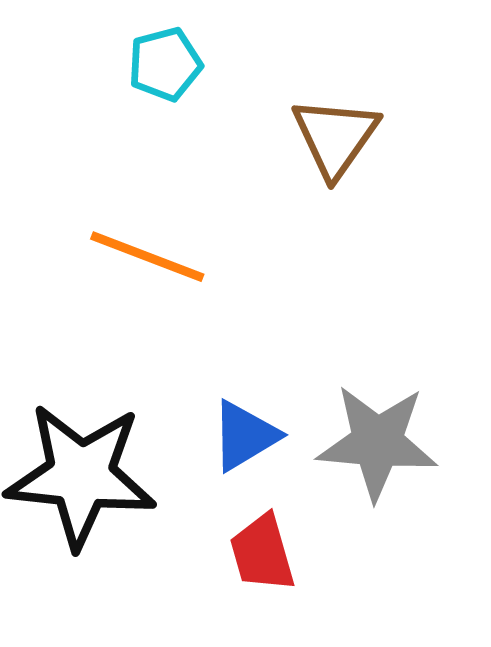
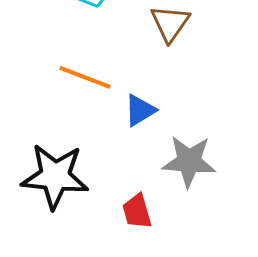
blue triangle: (245, 436) -> (140, 110), moved

